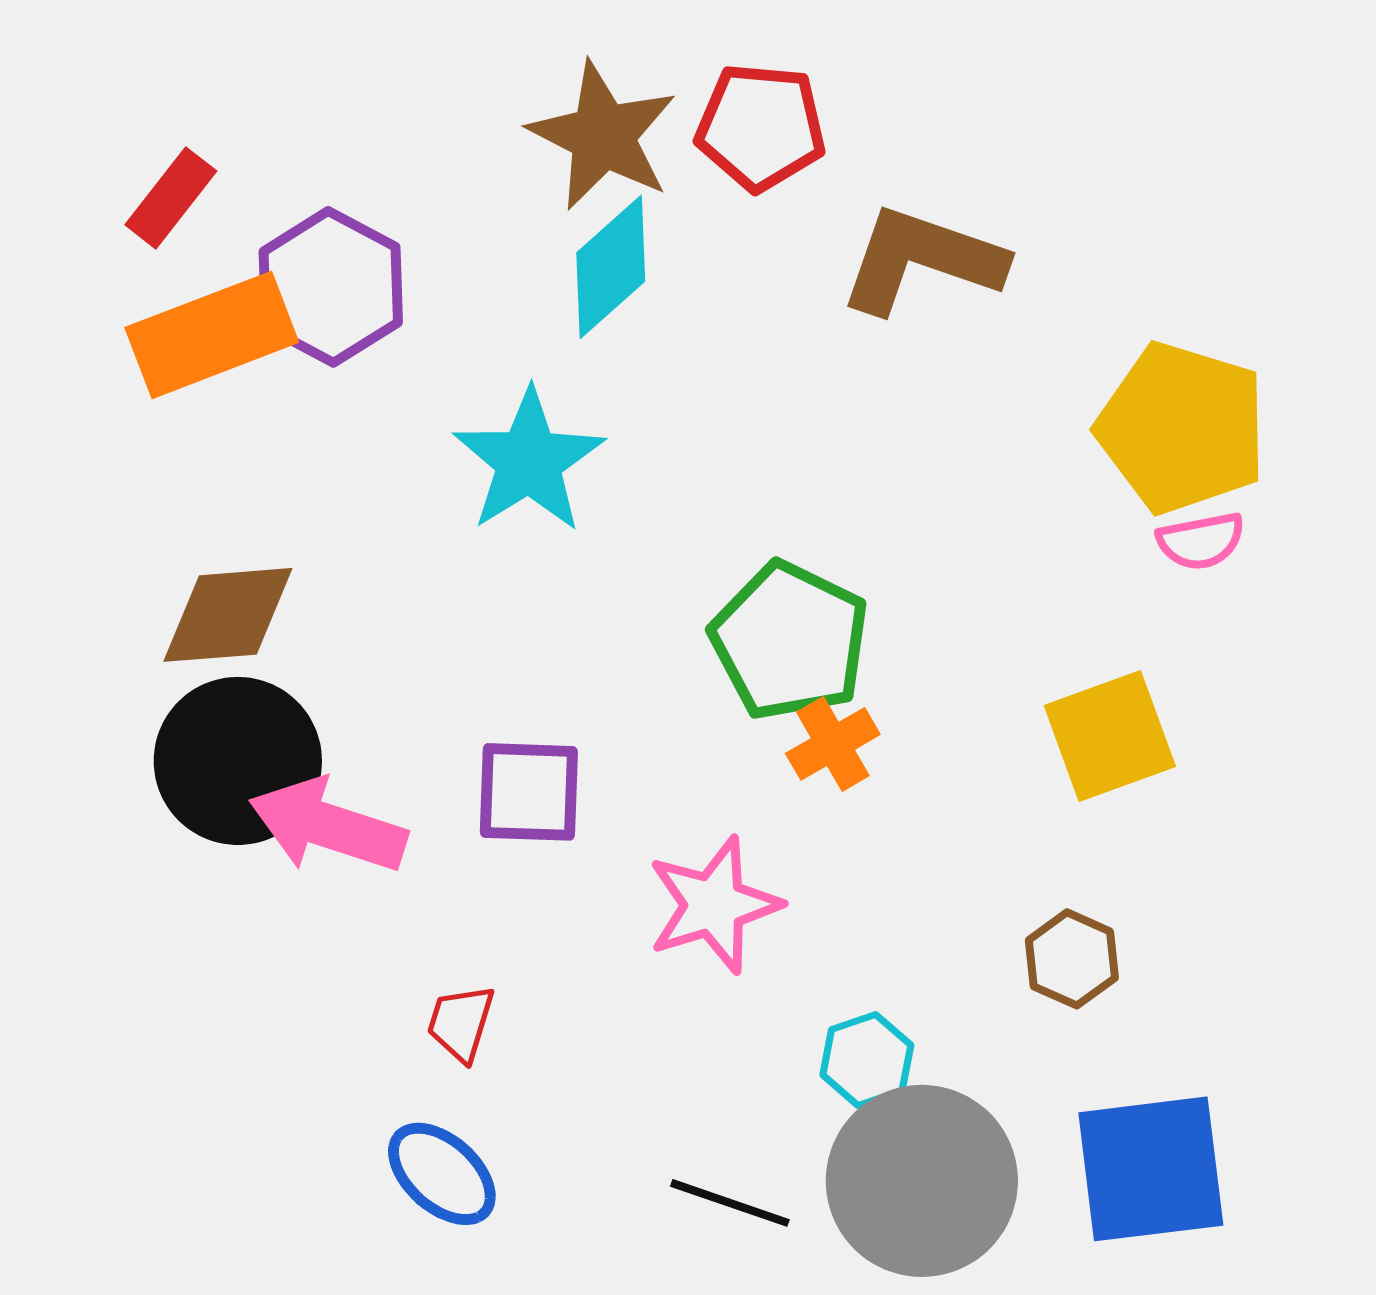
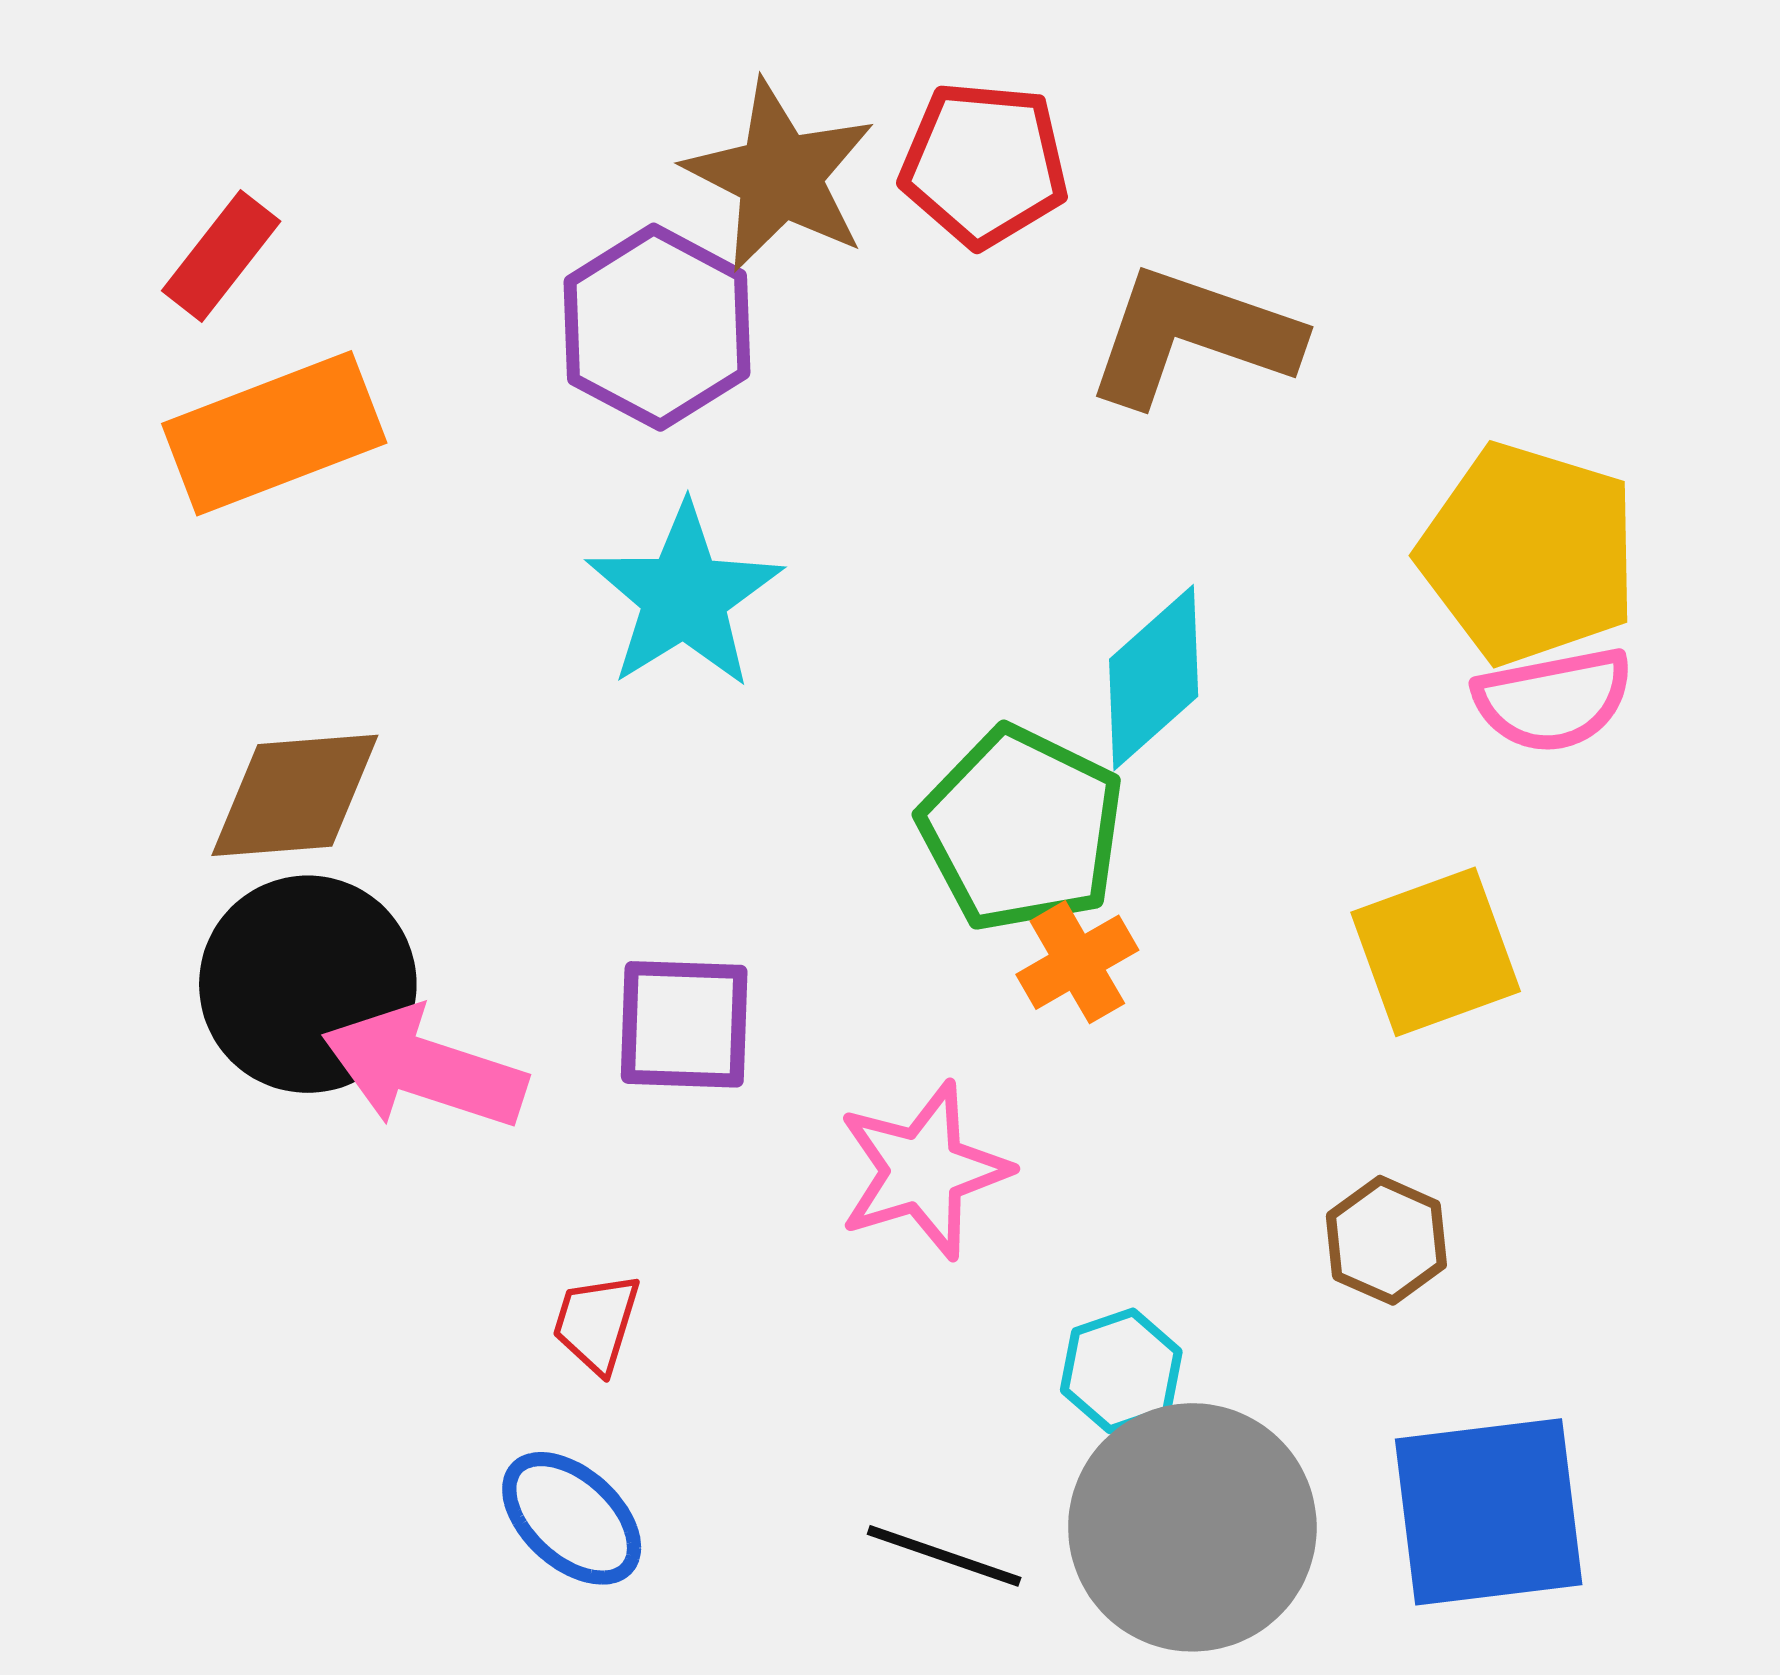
cyan diamond: (611, 267) -> (1154, 678), moved
purple hexagon: (331, 287) -> (657, 327), moved
pink semicircle: (1201, 541) -> (1553, 700), size x1.4

